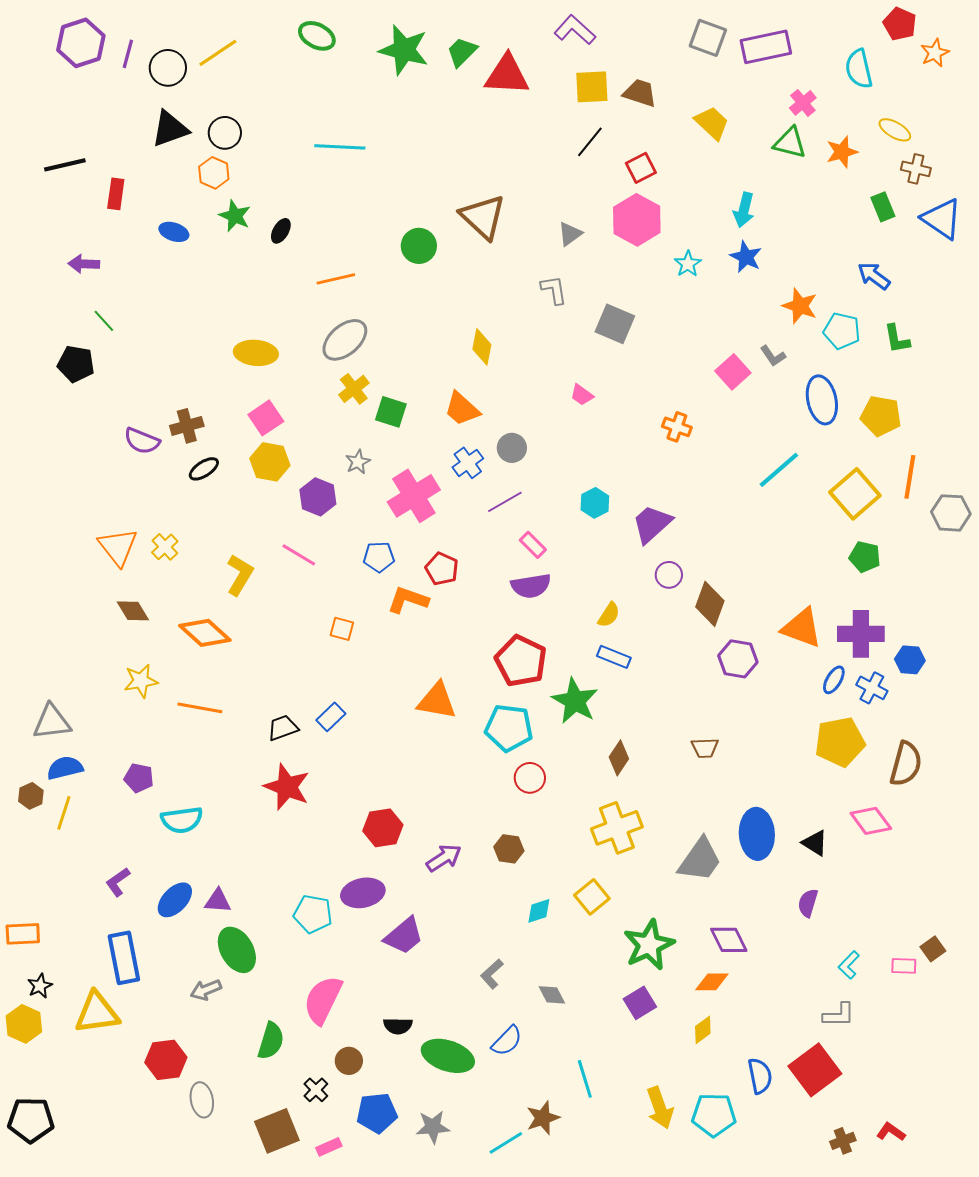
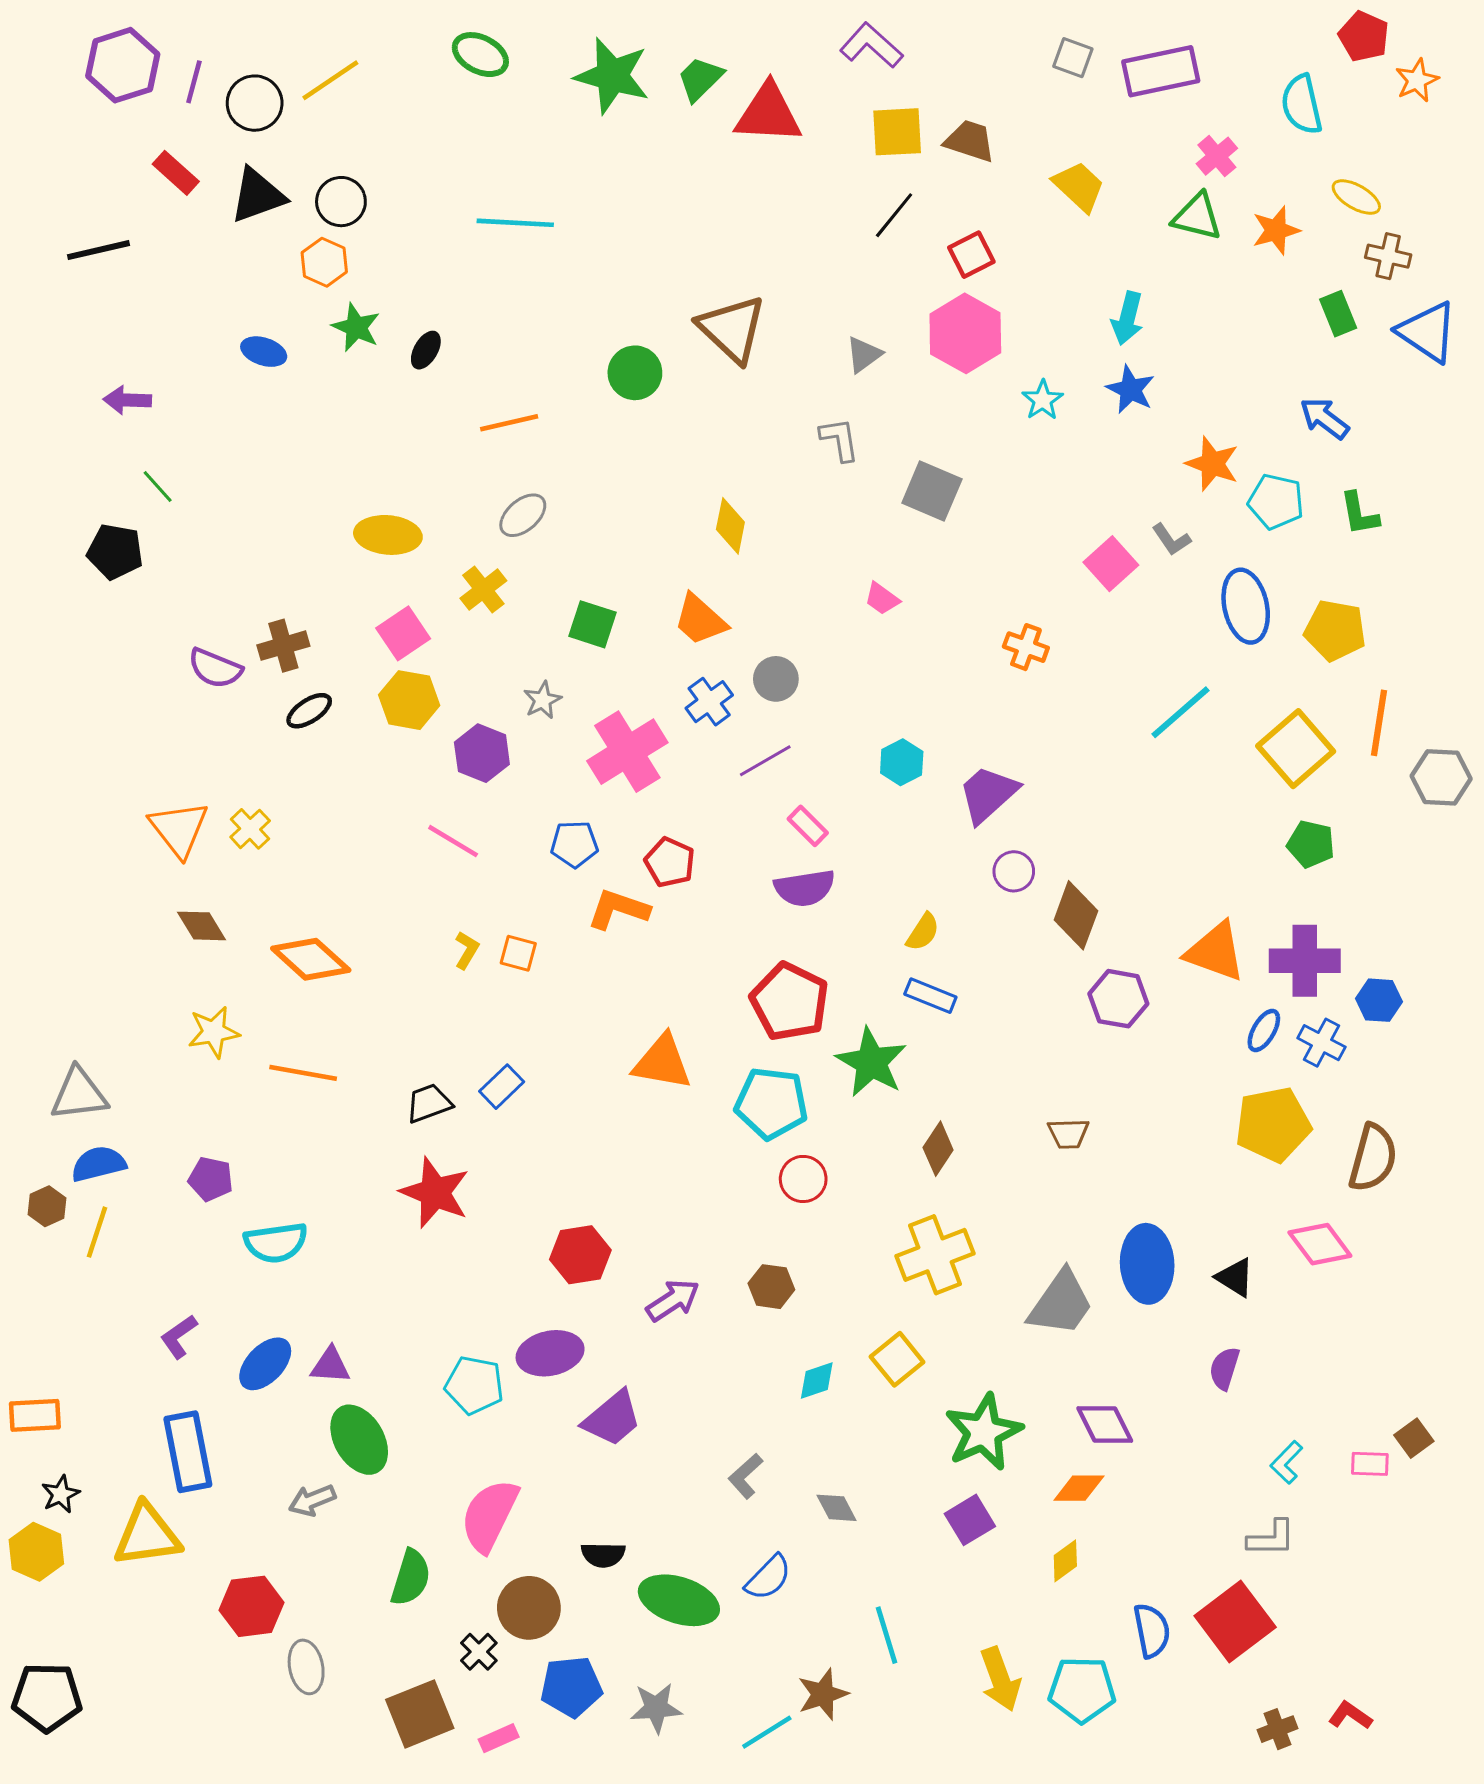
gray square: (708, 38) -> (1073, 58), size x0.7
red rectangle: (116, 194) -> (176, 173), moved, turned -56
gray ellipse: (345, 340) -> (523, 515), size x0.7
yellow cross: (354, 389) -> (483, 589), moved
yellow L-shape: (240, 575) -> (467, 950), moved, size x0.6
brown circle: (349, 1061) -> (529, 1608), size x1.5

